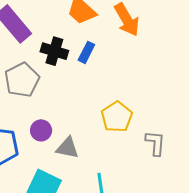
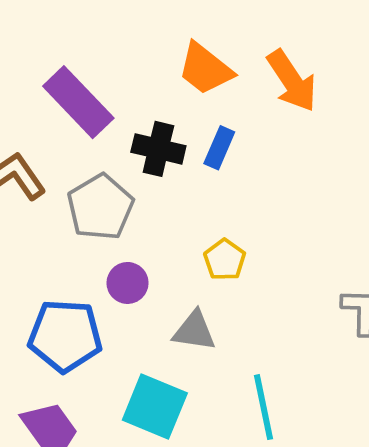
yellow pentagon: (117, 117) -> (225, 260), moved, size x0.7
purple circle: (41, 130) -> (128, 283), moved

